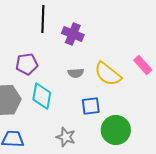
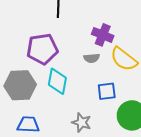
purple cross: (73, 34) -> (103, 35), moved
purple pentagon: (27, 64) -> (42, 49), size x1.4

